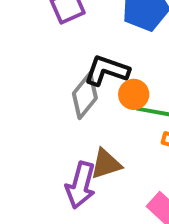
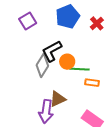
black L-shape: (107, 70) -> (52, 51), turned -40

